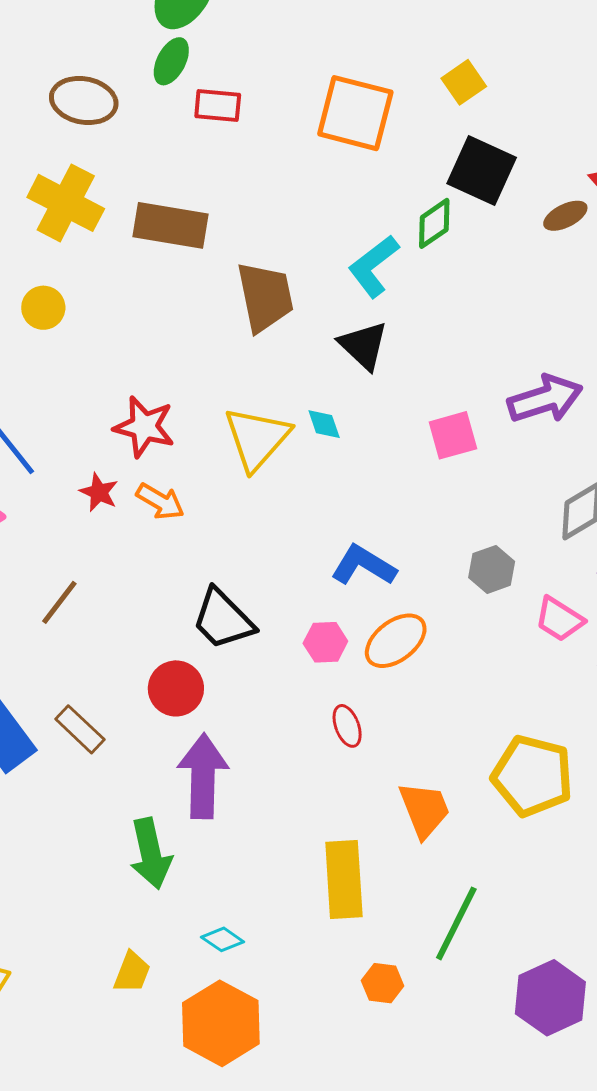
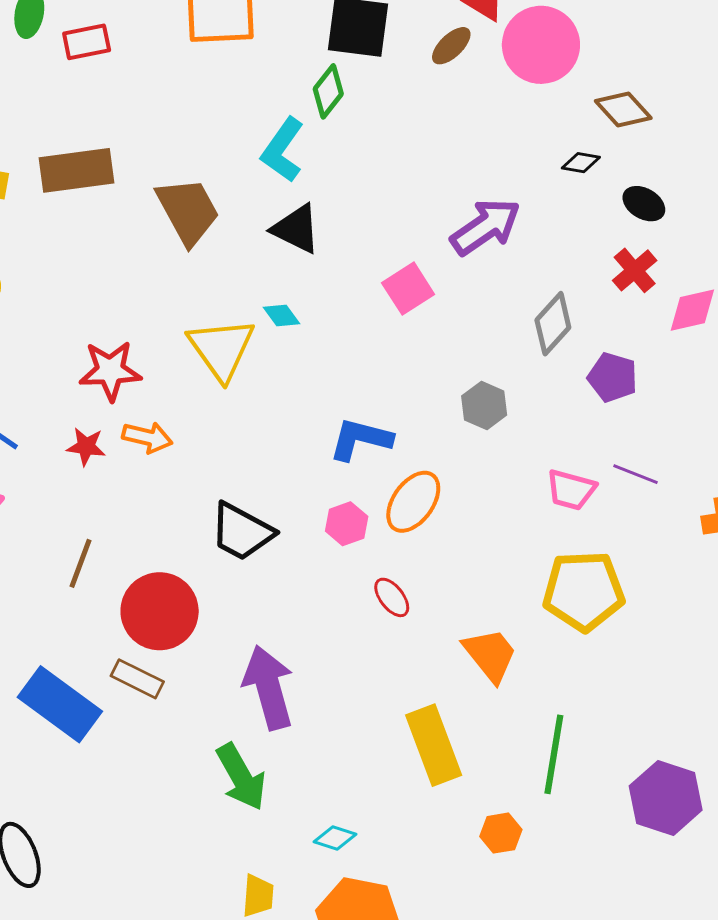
pink trapezoid: (559, 619) -> (571, 490), moved
red circle: (176, 688) -> (160, 611), moved, size x1.4

